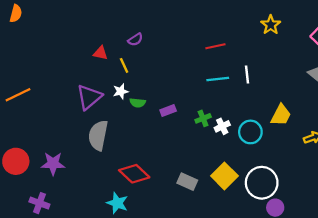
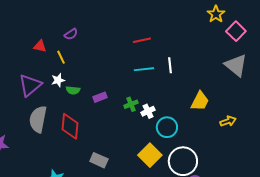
yellow star: (271, 25) -> (216, 14), moved
cyan circle: (250, 132) -> (167, 127), moved
red diamond: (134, 174) -> (70, 126), moved, turned 52
gray rectangle: (187, 182) -> (99, 160), moved

